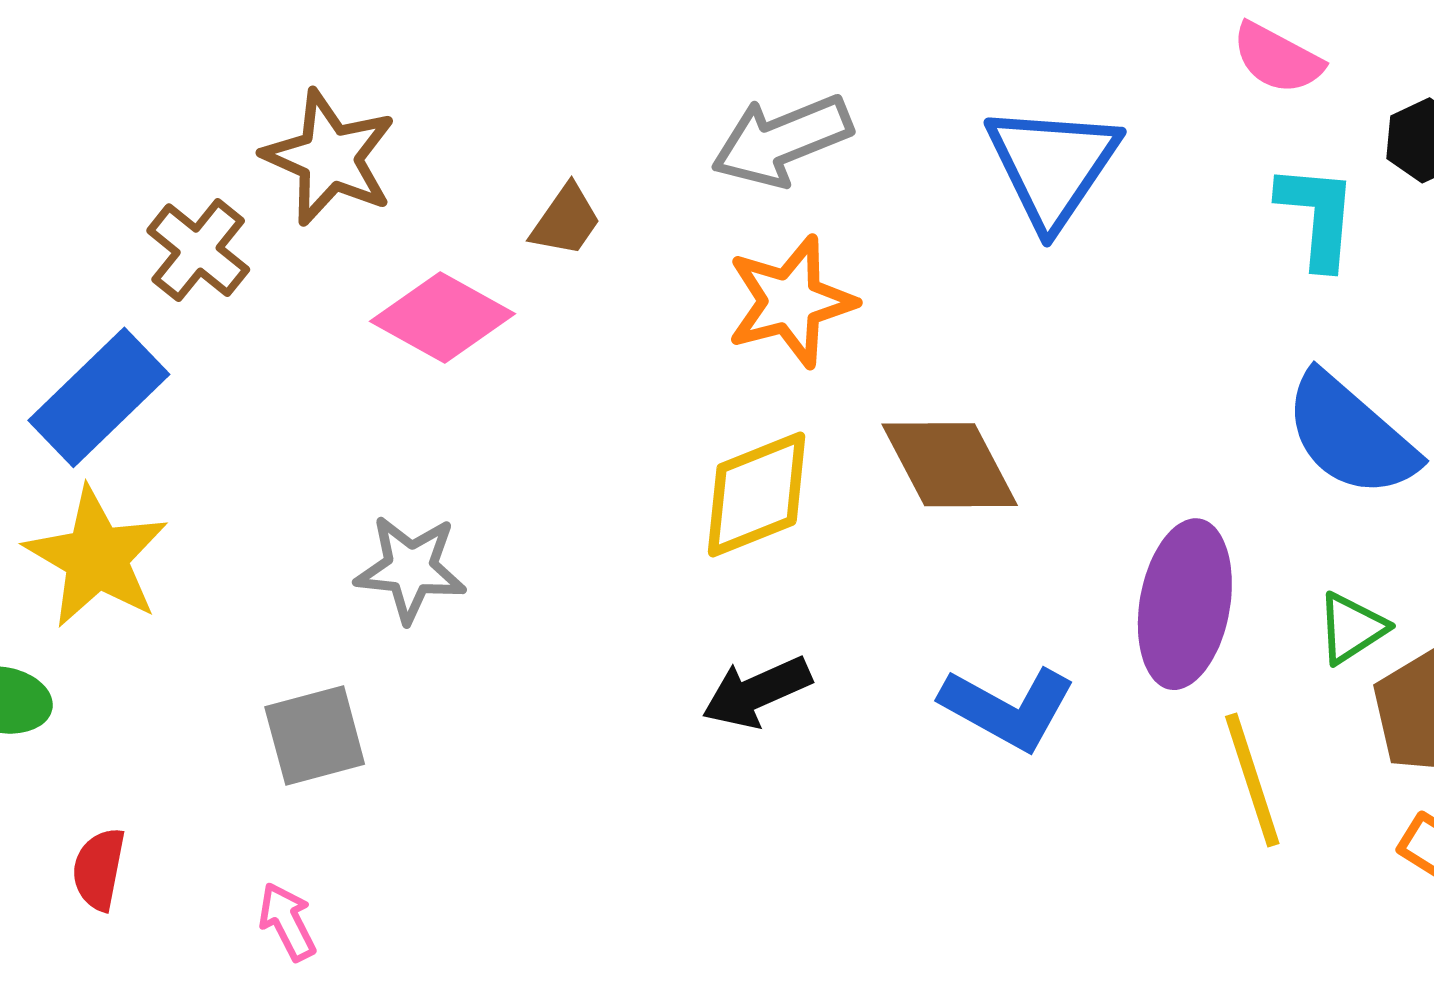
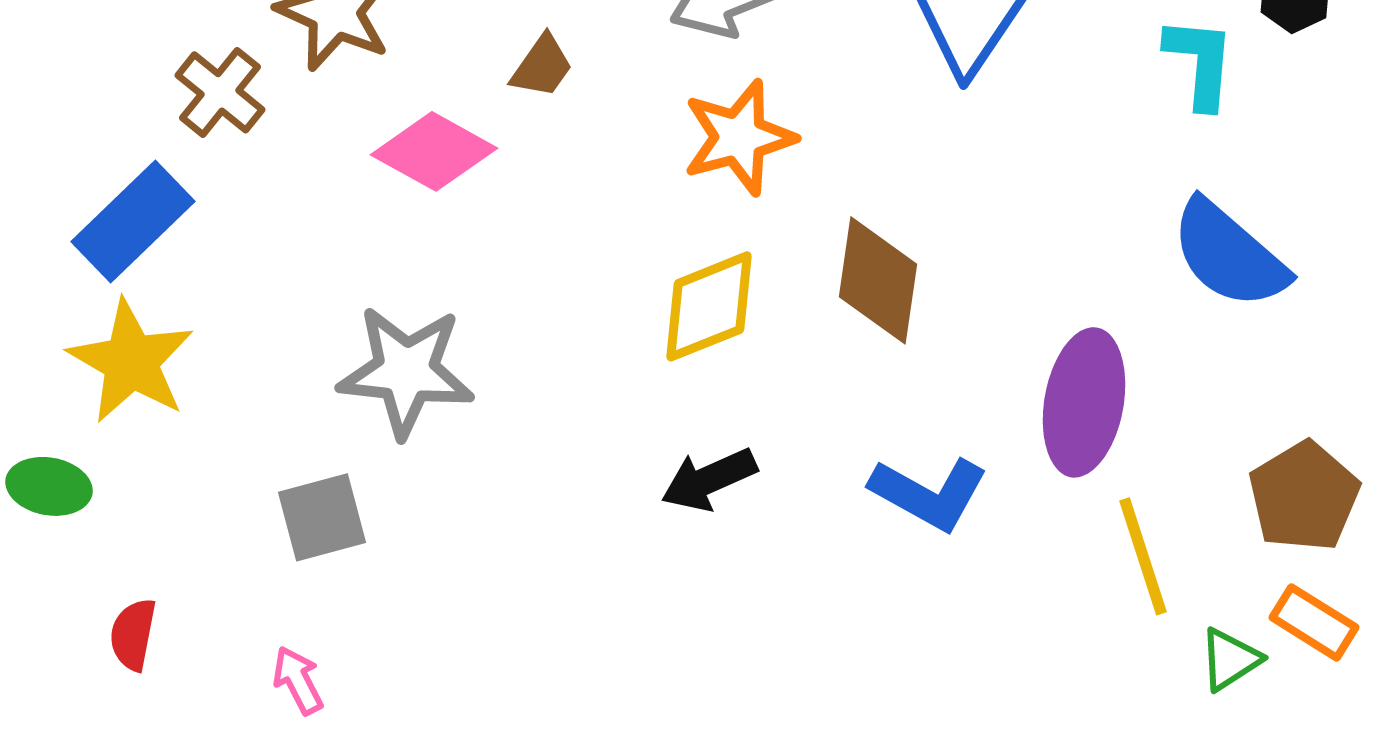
brown diamond: (950, 465) -> (878, 280), turned 36
gray star: (411, 569) -> (406, 371), size x1.4
green triangle: (1352, 628) -> (1230, 659), moved

